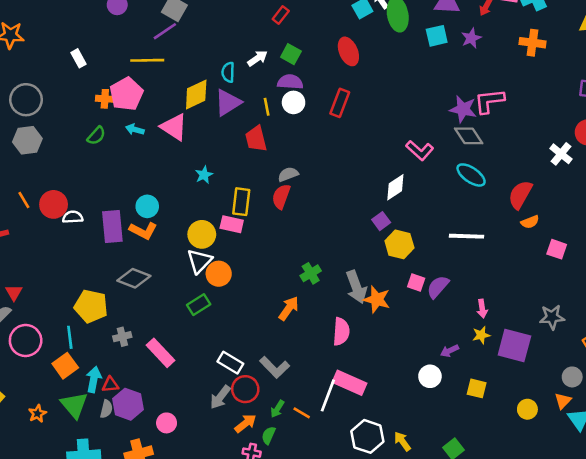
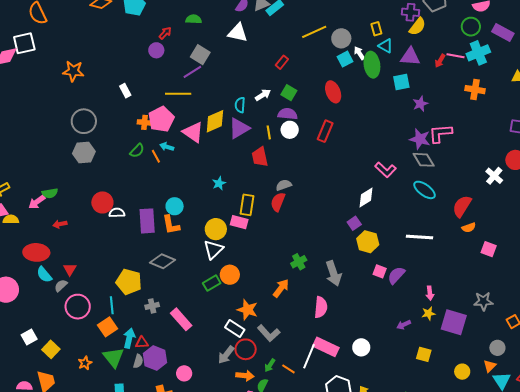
purple star: (471, 38) -> (420, 104), moved
pink triangle: (174, 127) -> (193, 132), moved
orange line: (24, 200) -> (156, 156), moved
orange L-shape: (143, 231) -> (171, 225), turned 50
orange circle: (219, 274) -> (230, 275), moved
orange star: (377, 299) -> (247, 310), moved
white circle: (430, 376) -> (361, 347), moved
orange arrow: (246, 423) -> (245, 376), turned 42

